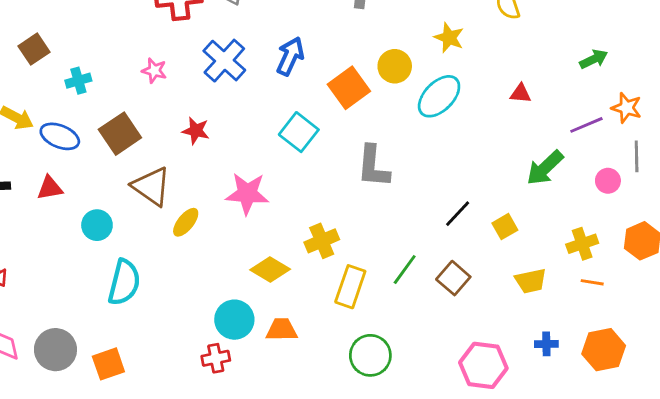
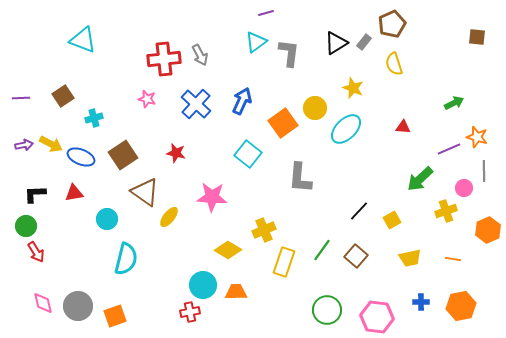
pink star: (154, 71) -> (147, 99), moved
yellow cross: (582, 244) -> (446, 211), moved
green circle: (370, 355) -> (327, 310), moved

